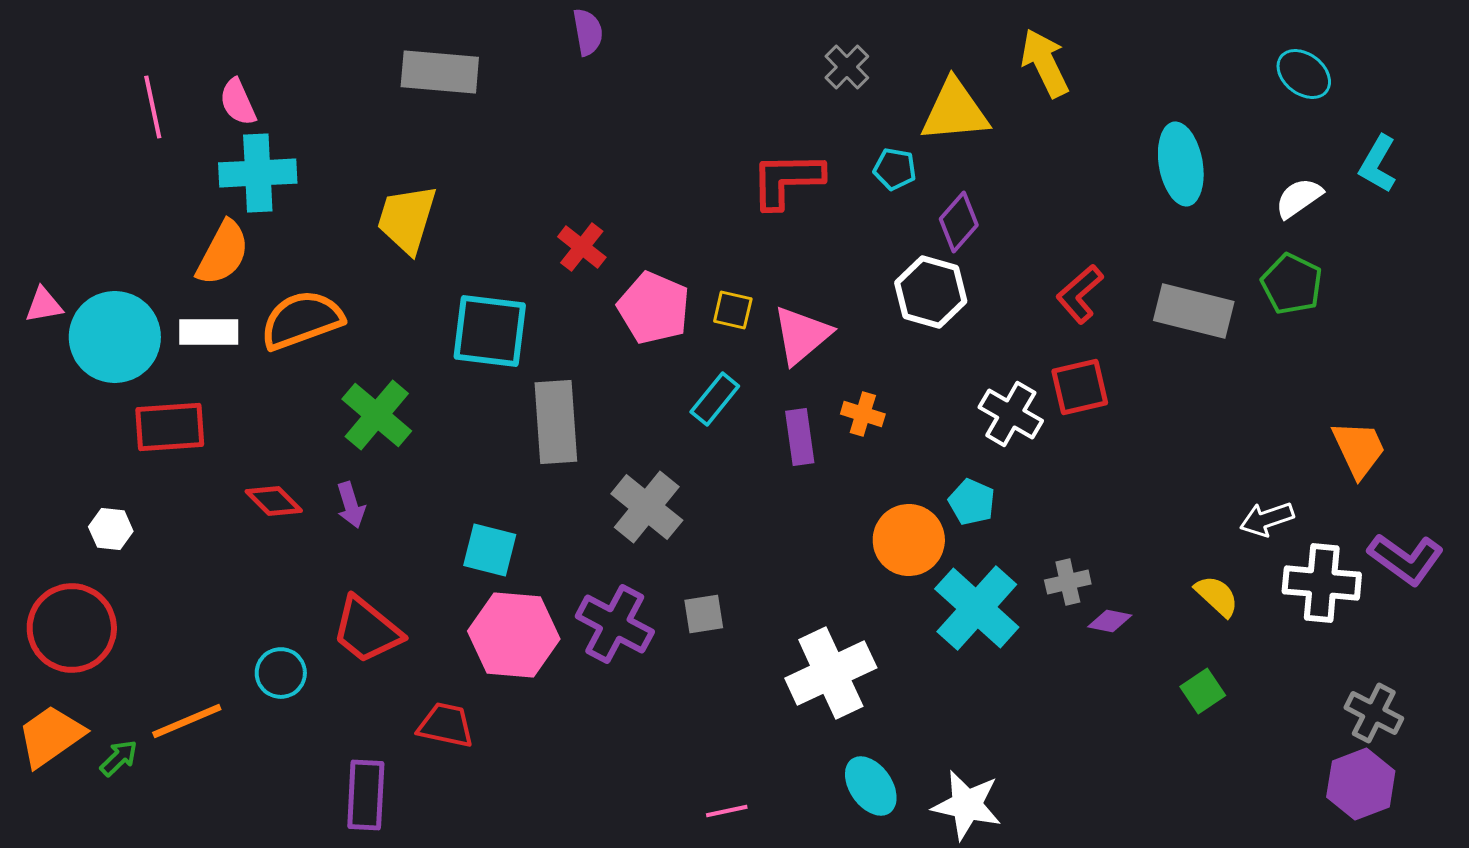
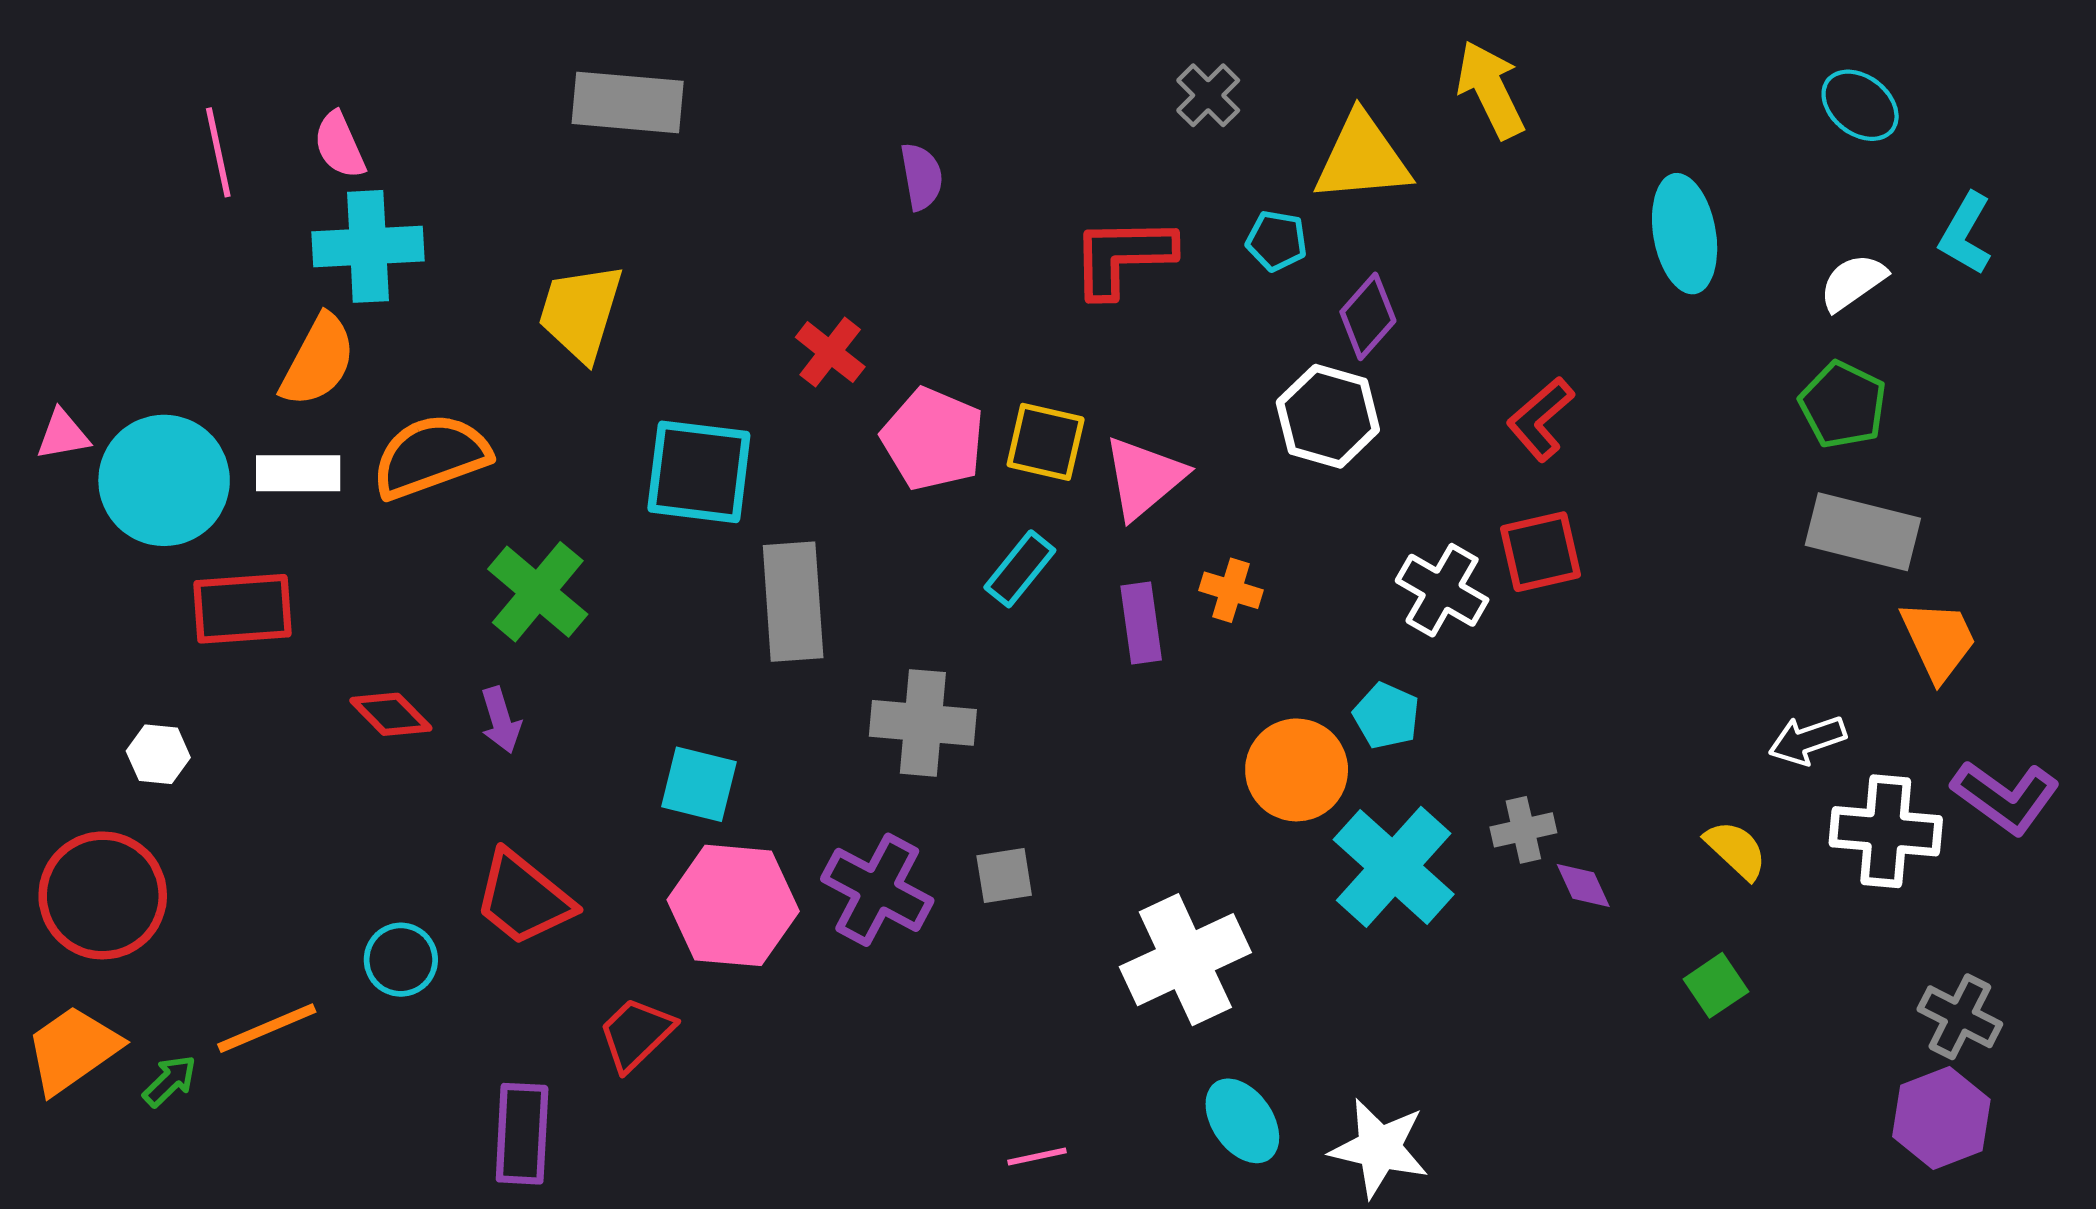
purple semicircle: (588, 32) -> (921, 177), moved
yellow square: (733, 310) -> (1046, 442), size x1.4
gray rectangle: (1194, 311) -> (1863, 532), moved
gray cross: (647, 507) -> (923, 723), turned -34
purple diamond: (1110, 621) -> (1583, 886), turned 54
red trapezoid: (446, 725) -> (636, 1034), turned -56

